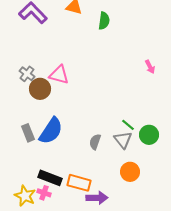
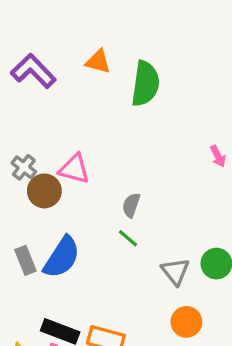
green semicircle: (104, 21) -> (145, 84), size x1.6
green line: (128, 125) -> (128, 238), moved
gray semicircle: (95, 142) -> (131, 205), moved

